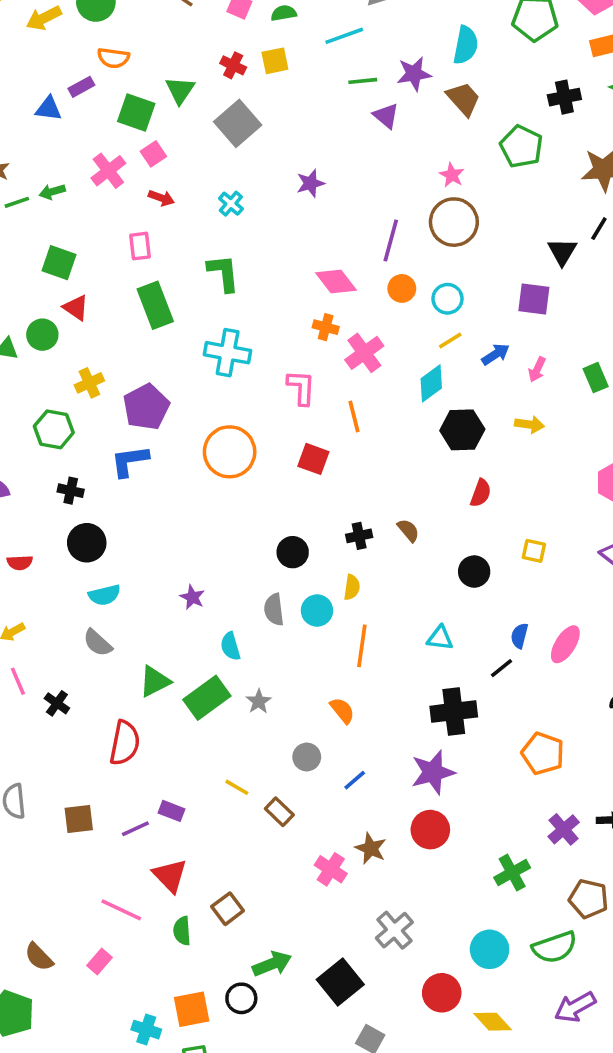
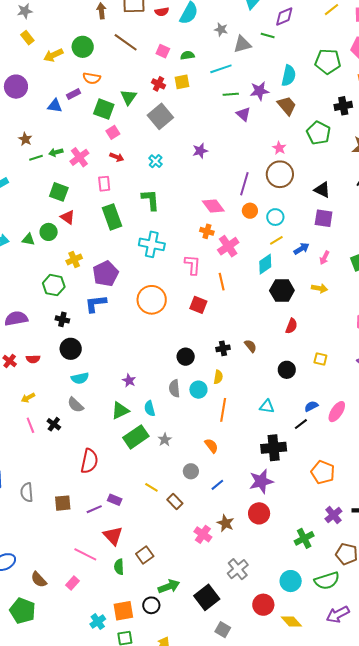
pink cross: (108, 171) -> (79, 157), moved
black triangle: (562, 252) -> (322, 190), moved, turned -36
blue semicircle: (519, 636) -> (311, 406), turned 48
green triangle: (155, 681) -> (120, 411), moved
black cross: (57, 703) -> (54, 424), moved
cyan cross: (146, 1030) -> (98, 622), turned 35

